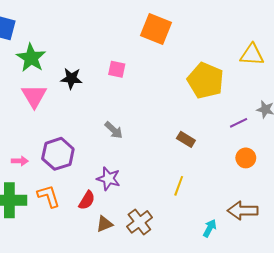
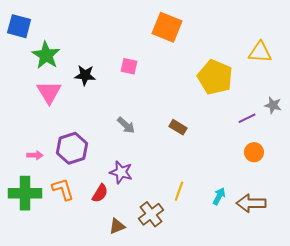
brown rectangle: (186, 139) -> (178, 127), moved
yellow line: (179, 186) -> (179, 191), moved
brown triangle: (104, 224) -> (117, 226), moved
cyan arrow: (210, 228) -> (219, 196), moved

